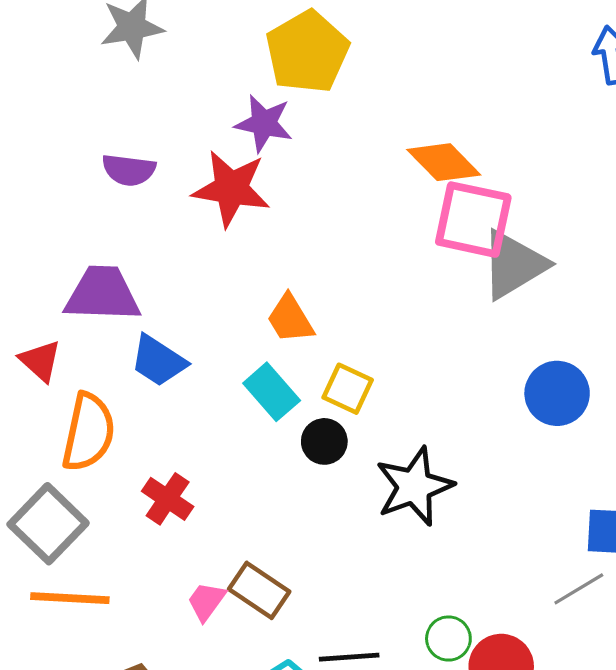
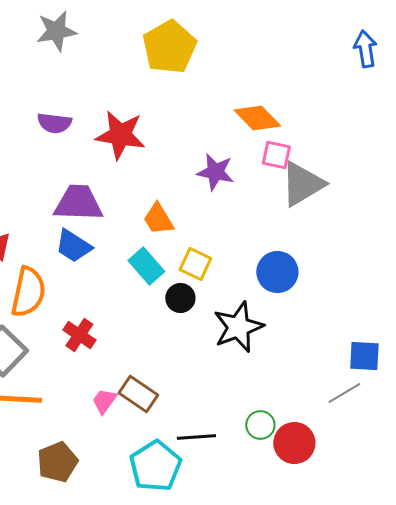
purple star: (264, 123) -> (215, 172), moved
pink square: (473, 220) -> (276, 155), size x0.6
purple trapezoid: (102, 294) -> (78, 203), moved
blue circle: (557, 393) -> (277, 272), moved

